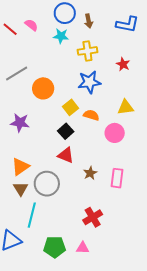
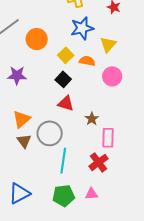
yellow triangle: (126, 107) -> (108, 45), moved, turned -36
pink rectangle: (117, 178) -> (108, 138), moved
cyan line: (32, 215) -> (63, 161), moved

